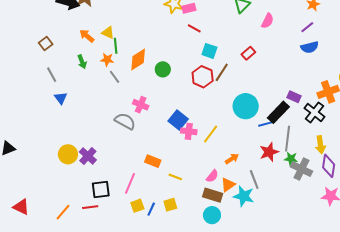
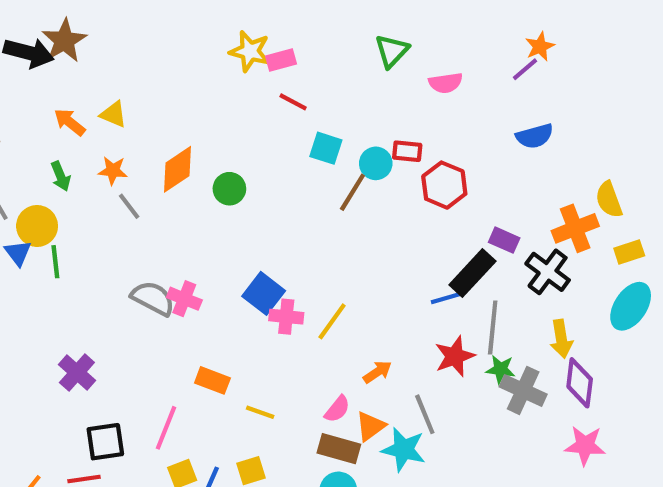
pink semicircle: (267, 21) -> (446, 83), turned 56
purple line: (307, 27) -> (525, 69), moved
green line: (116, 46) -> (55, 262), moved
red rectangle: (248, 53) -> (407, 151), turned 48
red hexagon: (203, 77) -> (444, 185), moved
pink cross: (141, 105) -> (184, 299), moved
cyan circle: (246, 106) -> (376, 163), moved, size x0.6
yellow circle: (68, 154) -> (37, 226), moved

